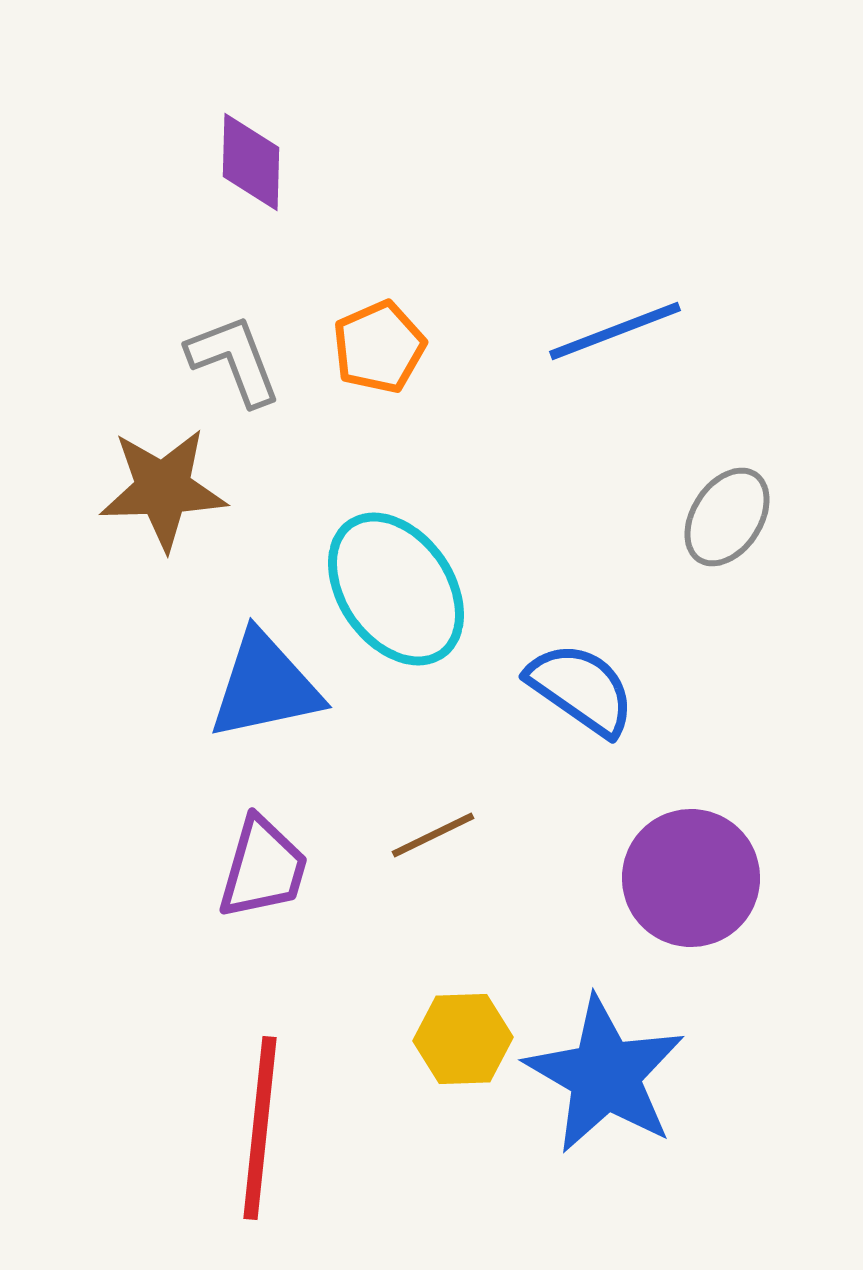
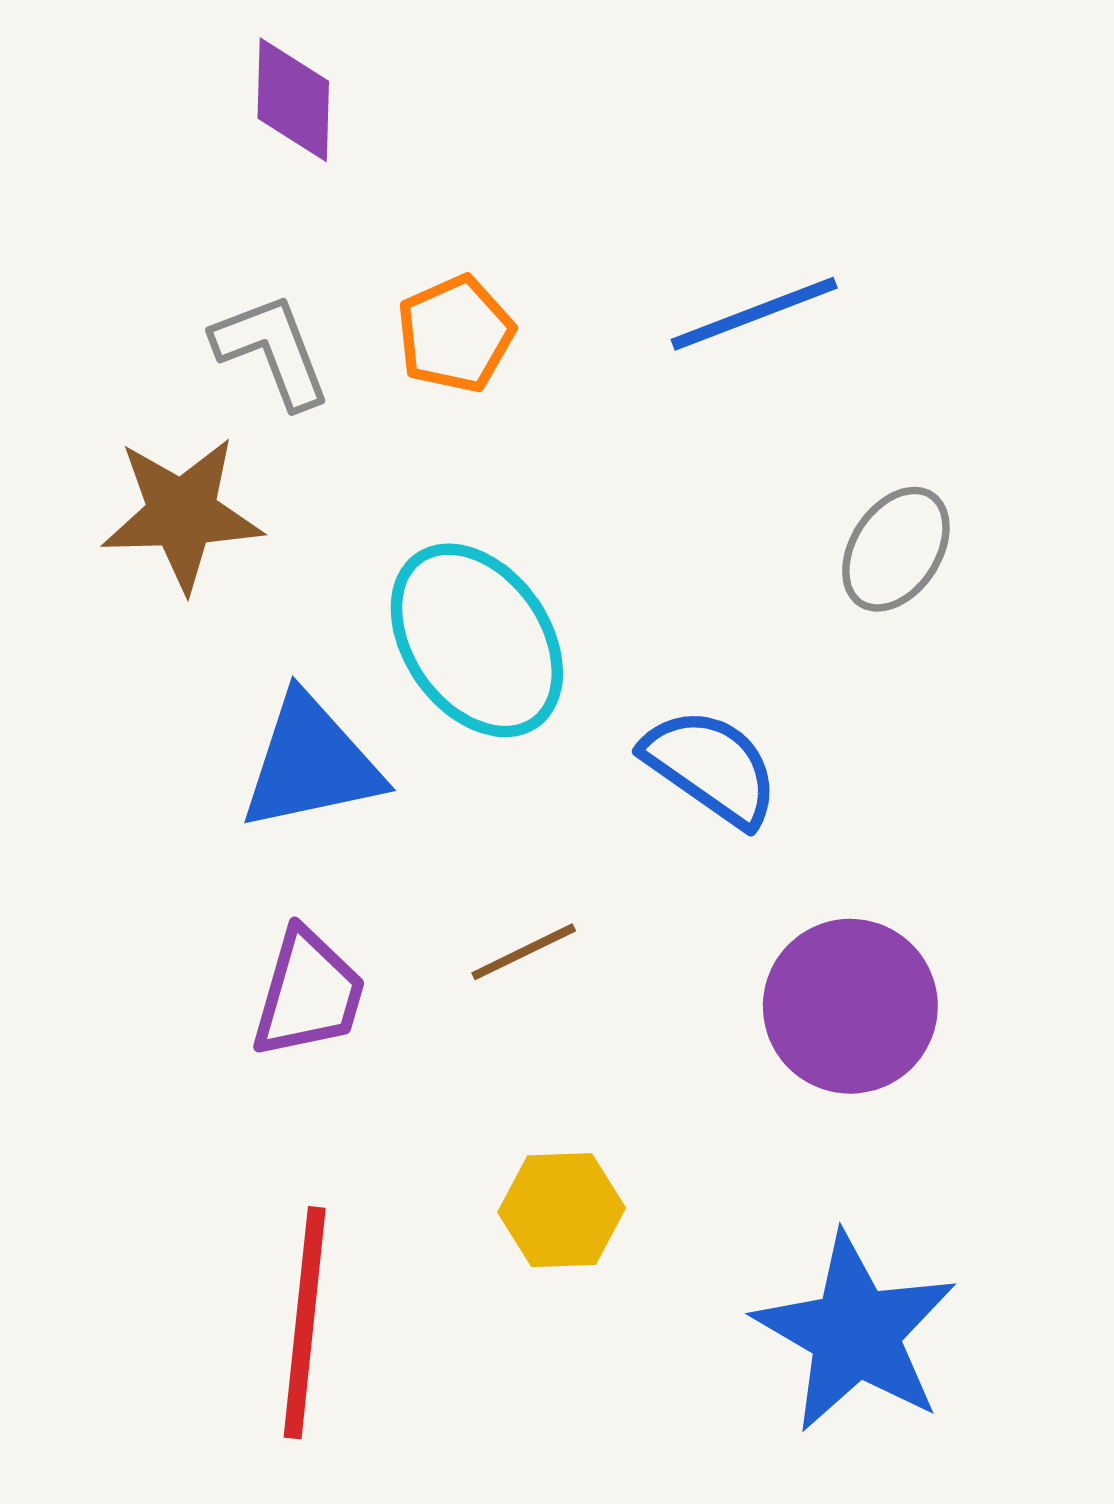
blue star: (605, 1075) -> (855, 1333), moved

